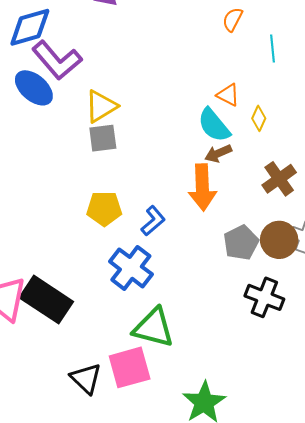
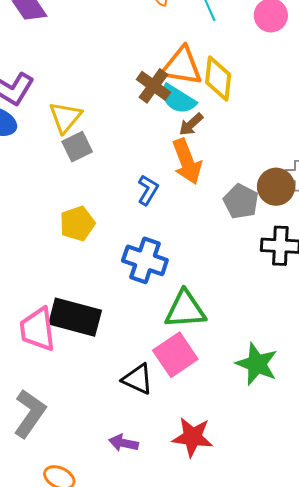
orange triangle: (228, 95) -> (182, 66), size x1.8
yellow diamond: (259, 118) -> (218, 78), size x1.8
brown cross: (279, 179) -> (153, 86), moved
yellow pentagon: (104, 209) -> (77, 224), moved
blue L-shape: (153, 221) -> (148, 190), moved

